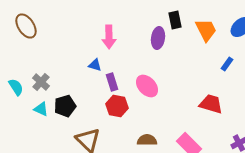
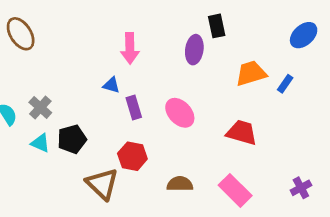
orange trapezoid: (206, 30) -> (251, 73), moved, turned -80
red trapezoid: (211, 104) -> (242, 133), moved
red hexagon: (117, 106) -> (132, 156), moved

